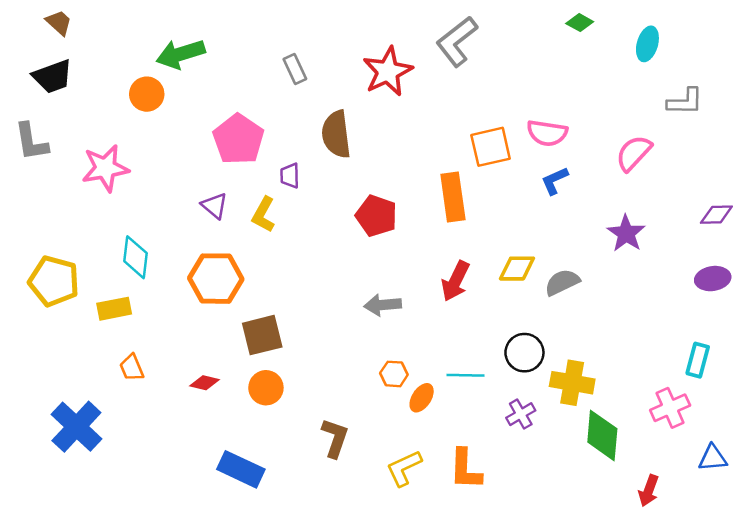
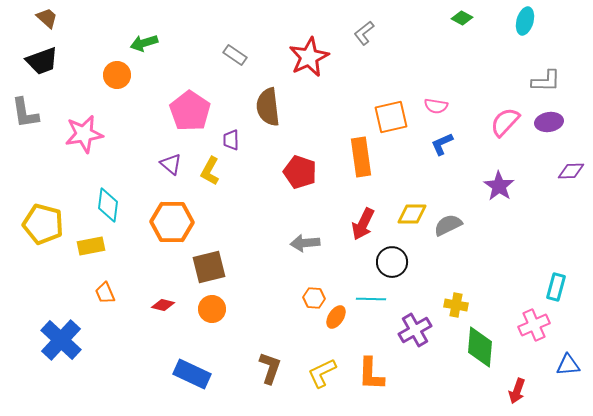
gray L-shape: (457, 41) -> (364, 33), size x0.6
cyan ellipse: (647, 44) -> (525, 21), moved
green arrow: (181, 54) -> (144, 43), size x0.7
gray rectangle: (295, 69) -> (235, 55), turned -30
pink semicircle: (547, 133) -> (436, 106), size x0.7
purple ellipse: (713, 279) -> (549, 122), moved
black circle: (524, 353) -> (392, 262), moved
yellow cross: (572, 383) -> (456, 305), size x0.7
purple cross: (521, 414) -> (415, 330), size x1.4
brown L-shape: (335, 438) -> (270, 368), moved

